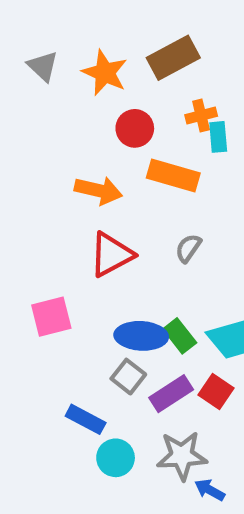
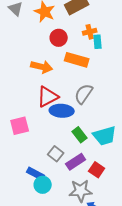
gray semicircle: (188, 248) -> (84, 94), size x1.5
blue ellipse: (141, 336) -> (62, 111), moved
red square: (216, 391) -> (97, 170), moved
cyan circle: (116, 458) -> (43, 185), moved

